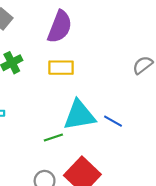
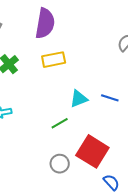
cyan triangle: (79, 115) -> (79, 99), size x0.6

